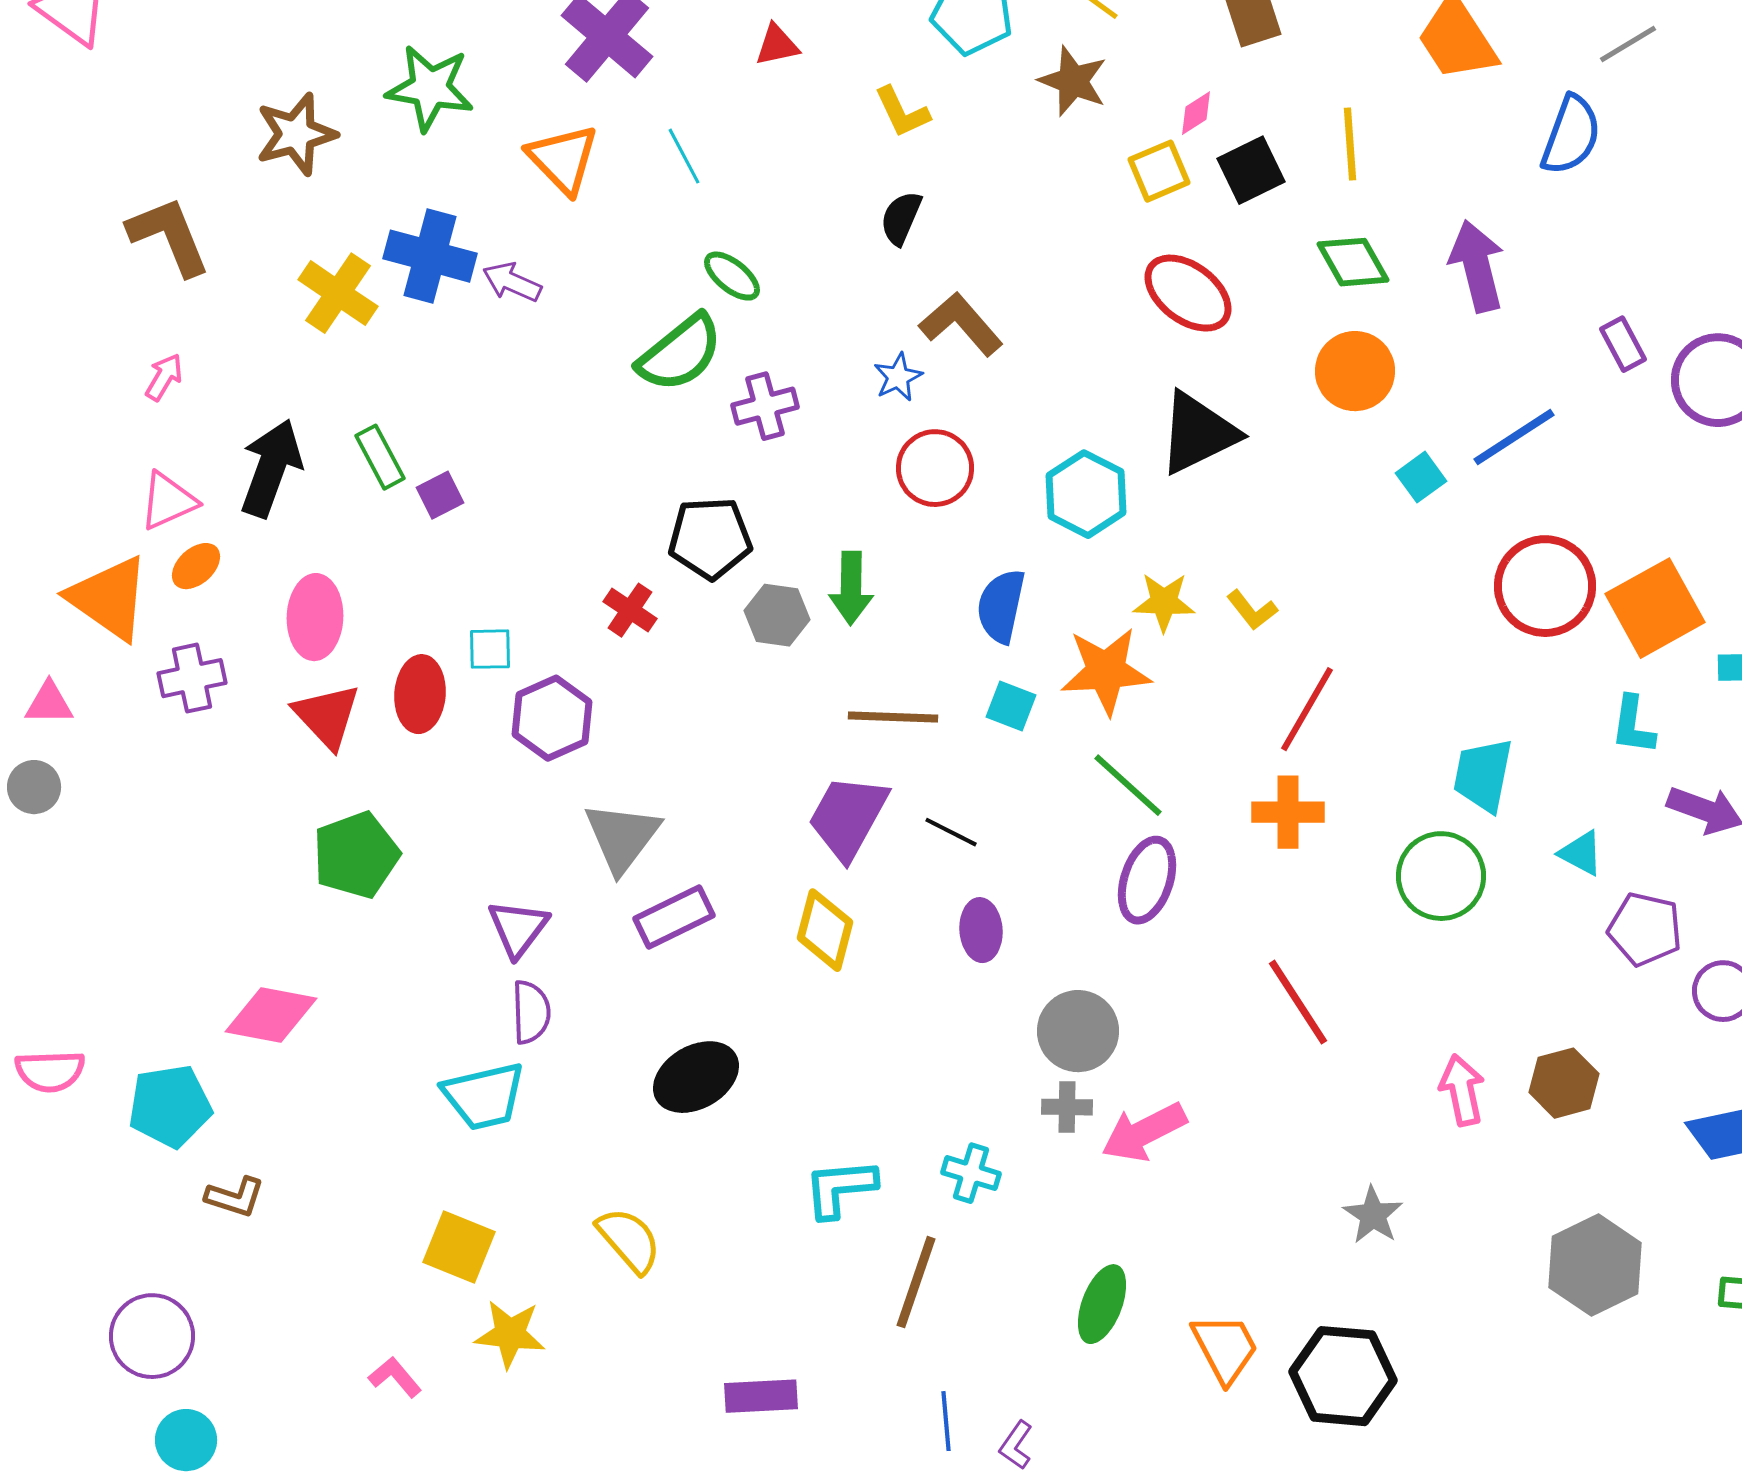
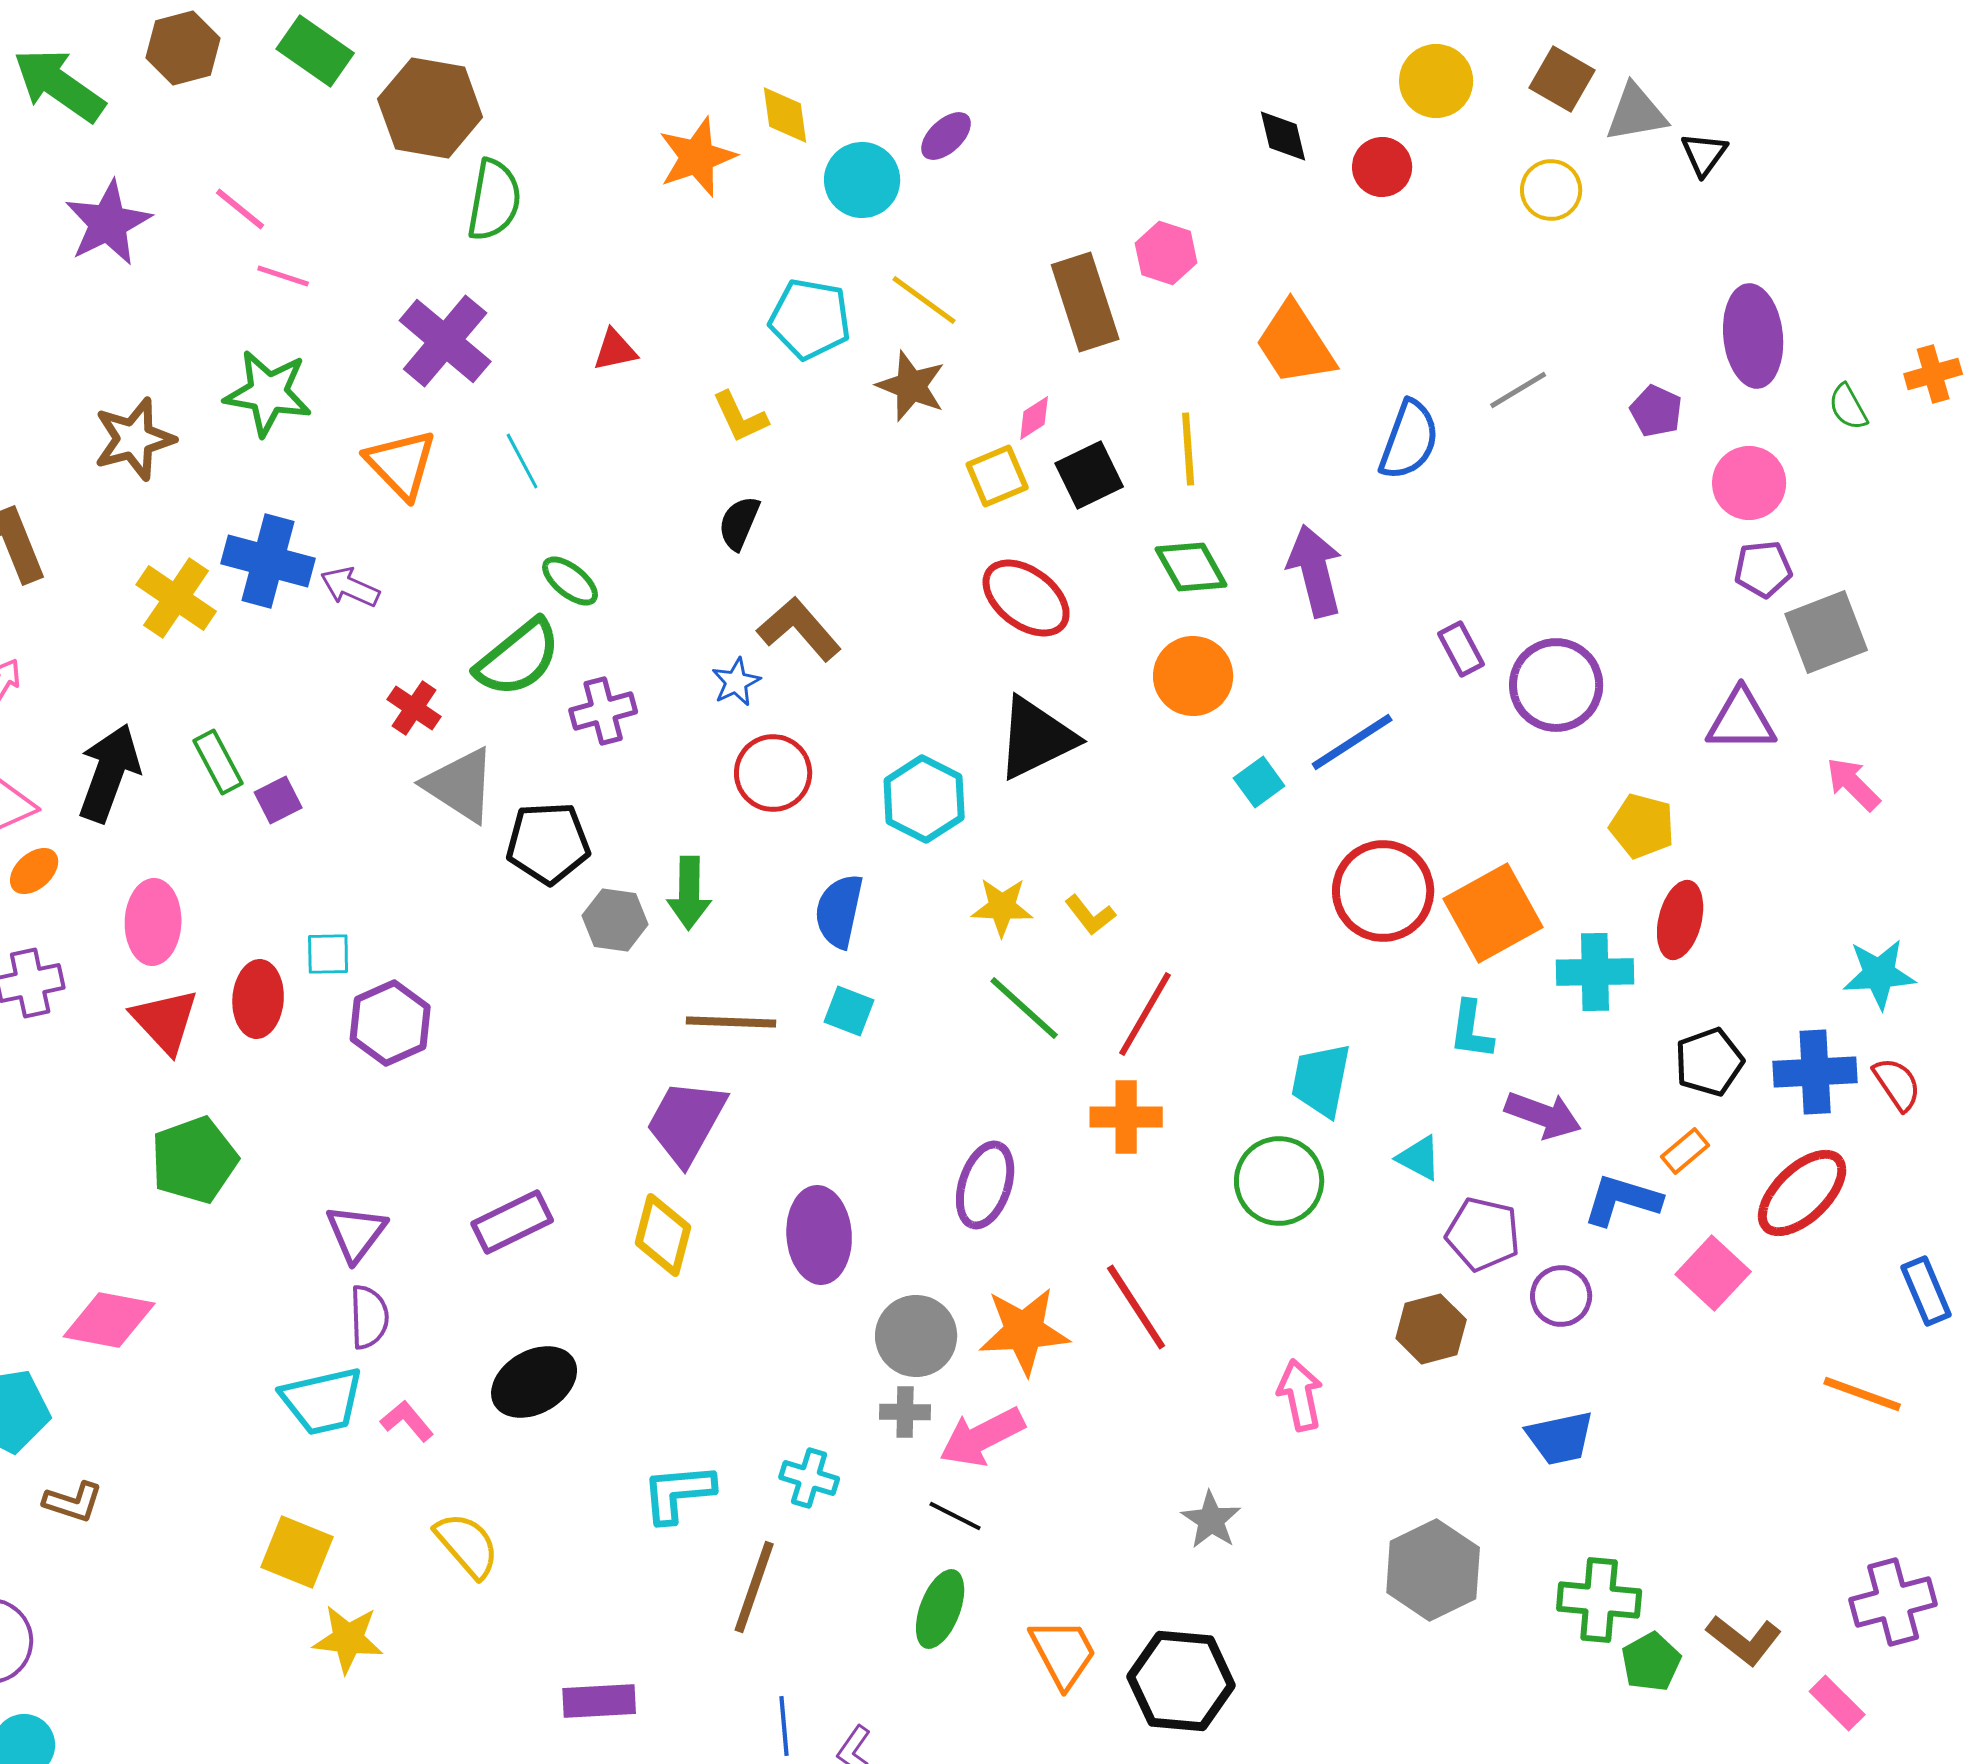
gray line: (1628, 44) -> (1518, 390), moved
red cross: (630, 610) -> (414, 708), moved
orange star: (1106, 671) -> (1024, 1331), moved
green line: (1128, 785) -> (1024, 1008), moved
black line: (951, 832) -> (955, 1516), moved
gray triangle: (622, 837) -> (460, 785), moved, turned -34
purple ellipse: (981, 930) -> (819, 1235), size x1.5
brown hexagon: (1564, 1083) -> (1431, 1329), moved
pink L-shape: (395, 1377) -> (407, 1421), moved

